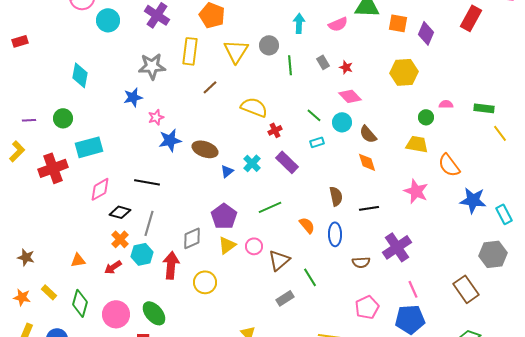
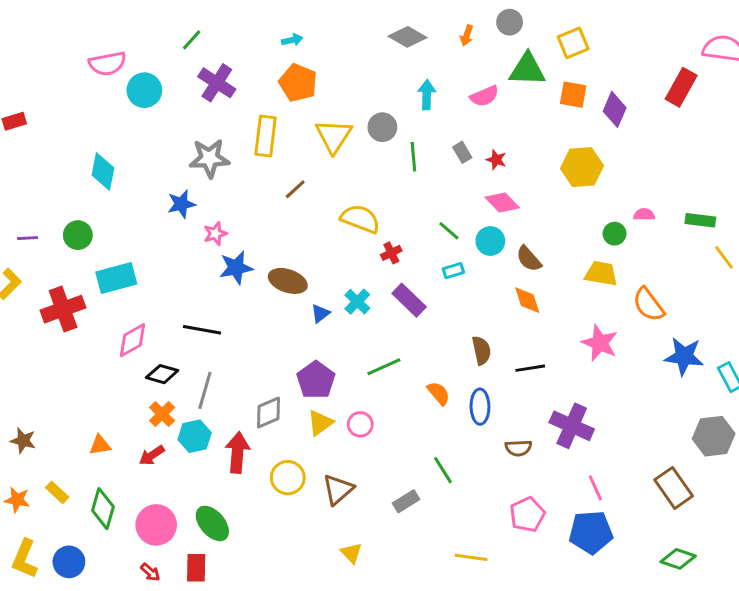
purple cross: (397, 247) -> (572, 426), turned -32
brown triangle: (279, 260) -> (338, 489), moved

